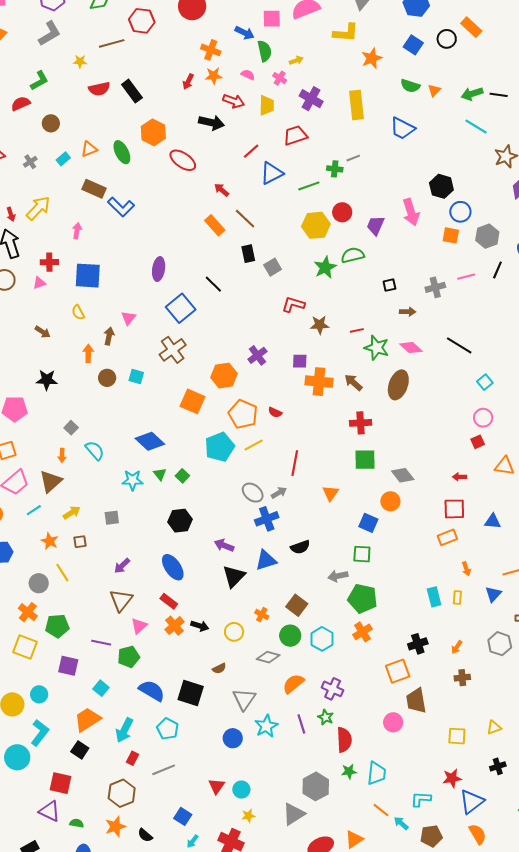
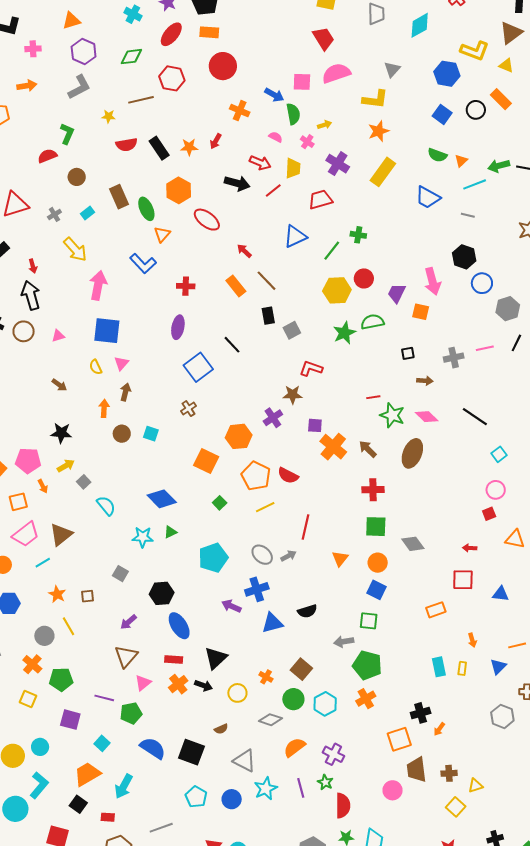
orange star: (372, 58) -> (379, 131), moved
orange star: (214, 76) -> (189, 147), moved
green L-shape: (39, 81) -> (67, 134), turned -40
yellow rectangle: (356, 105) -> (383, 172), turned 40
cyan line: (476, 127) -> (475, 184), moved, turned -55
orange triangle: (89, 149) -> (162, 234), moved, turned -30
red line: (251, 151) -> (273, 190), moved
gray line: (353, 158) -> (468, 215), moved, turned 32
green line: (309, 186) -> (332, 251), turned -35
brown rectangle: (94, 189) -> (119, 197), moved, turned 40
yellow arrow: (38, 208) -> (75, 250), moved, turned 92
pink arrow: (77, 231) -> (98, 285), size x1.8
orange square: (451, 235) -> (421, 312), moved
red cross: (49, 262) -> (186, 286), moved
pink triangle: (128, 318) -> (121, 363), moved
brown star: (320, 325) -> (293, 395), moved
brown cross: (173, 350) -> (188, 409), size x0.6
orange cross: (319, 382) -> (333, 447), turned 32
red semicircle: (275, 412) -> (288, 476), size x1.5
cyan pentagon: (220, 447) -> (213, 558), moved
orange arrow: (62, 455) -> (43, 486), moved, turned -32
green triangle: (160, 474) -> (170, 532), turned 40
green square: (182, 476) -> (220, 503), moved
orange circle: (390, 501) -> (378, 563), moved
yellow arrow: (72, 513) -> (66, 466), moved
gray square: (112, 518) -> (120, 574), turned 35
blue cross: (267, 519) -> (257, 589), moved
black hexagon: (180, 521) -> (162, 593), moved
orange rectangle: (447, 537) -> (436, 610), moved
black triangle: (234, 576) -> (216, 658), moved
red rectangle: (169, 601) -> (174, 659), turned -36
yellow square: (25, 647) -> (28, 699), size x0.7
orange arrow: (457, 647) -> (439, 729), moved
brown cross: (462, 678) -> (449, 773), moved
gray triangle: (244, 699) -> (245, 761), turned -40
yellow triangle: (494, 727) -> (475, 786), moved
cyan pentagon: (168, 729) -> (196, 797), moved
yellow square: (457, 736) -> (456, 807), turned 36
red rectangle: (133, 758) -> (108, 817), moved, turned 64

